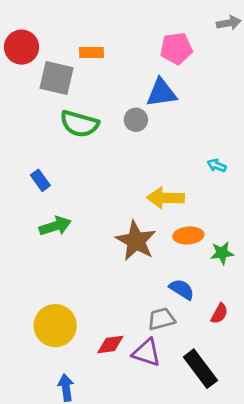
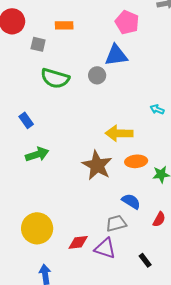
pink pentagon: (176, 48) -> (127, 22), turned 30
gray square: (57, 78) -> (38, 44), size x0.6
black rectangle: (200, 369) -> (145, 260), size x0.5

